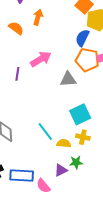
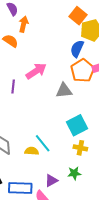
orange arrow: (38, 17) -> (24, 24), moved
orange pentagon: (87, 60) -> (83, 71), turned 30
yellow semicircle: (64, 143) -> (32, 151), moved
purple triangle: (61, 170) -> (51, 181), moved

